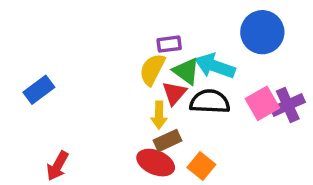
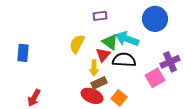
purple rectangle: (169, 44) -> (100, 16), moved
yellow semicircle: (152, 69) -> (77, 44), moved
blue rectangle: (39, 90) -> (23, 53), turned -48
pink square: (262, 103) -> (155, 78), moved

